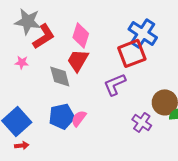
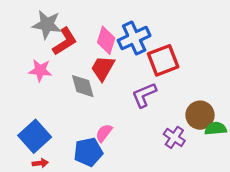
blue cross: (143, 33) -> (134, 38), moved, turned 32
pink star: (22, 62) -> (40, 70), size x1.5
blue pentagon: (62, 116) -> (88, 152), moved

